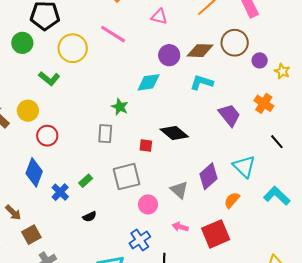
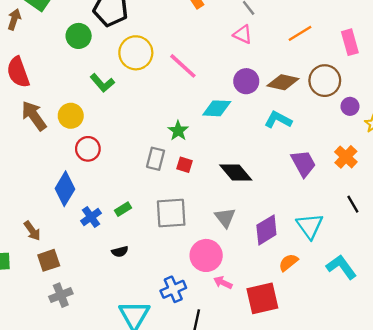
pink line: (113, 34) -> (183, 66), moved
red square: (146, 146) -> (184, 165), moved
gray triangle: (179, 190) -> (225, 218), moved
pink circle: (148, 204) -> (206, 255), moved, size x1.4

